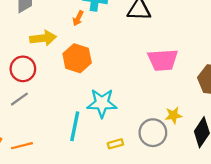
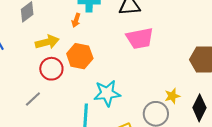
pink trapezoid: (163, 60) -> (140, 38), moved
red circle: (23, 69) -> (51, 69), moved

